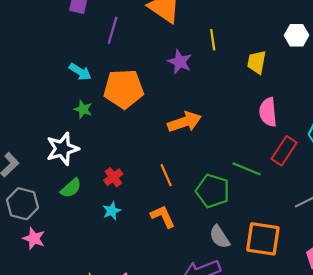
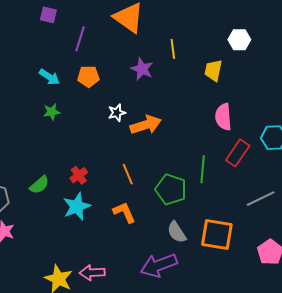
white hexagon: (297, 35) -> (239, 40), moved
orange pentagon: (124, 89) -> (88, 76), moved, size x0.6
green star: (83, 109) -> (52, 112), turned -30
white star: (62, 149) -> (117, 113), moved, size x0.6
green line: (247, 169) -> (203, 169), turned 72
cyan star: (112, 211) -> (77, 206), size x1.6

